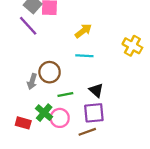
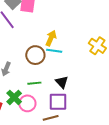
yellow arrow: (83, 31) -> (51, 38), moved, turned -35
brown circle: (50, 72) -> (35, 55), moved

